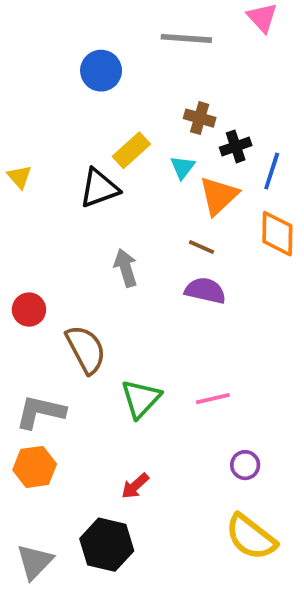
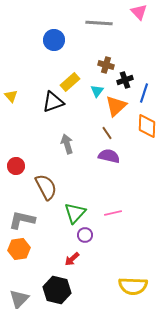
brown line: (202, 247) -> (107, 133), turned 32
purple circle: (245, 465) -> (85, 235), moved
yellow semicircle: (251, 537) -> (133, 286), turned -36

